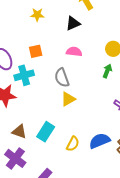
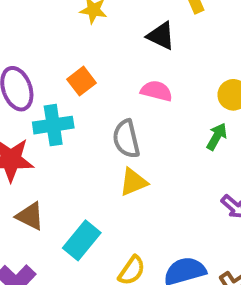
black triangle: (73, 23) -> (161, 36), turned 42
orange square: (36, 51) -> (82, 81), turned -32
brown triangle: (19, 132) -> (30, 216), moved

